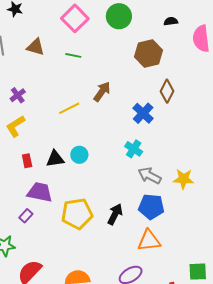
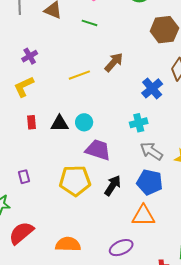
cyan cross: (134, 149) -> (139, 123), turned 36
purple trapezoid: (40, 192) -> (98, 150), moved
purple rectangle: (26, 216) -> (24, 177), turned -64

